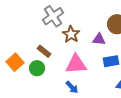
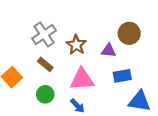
gray cross: (53, 16) -> (44, 34), moved
green circle: (37, 68) -> (45, 94), moved

